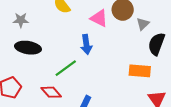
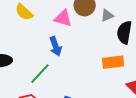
gray triangle: (143, 24) -> (107, 16), turned 32

